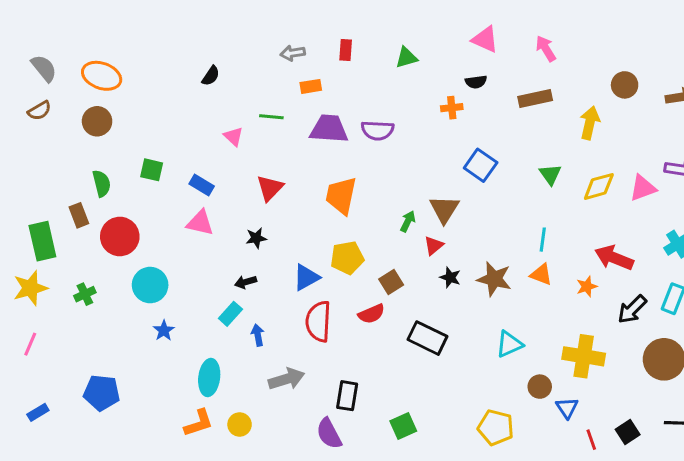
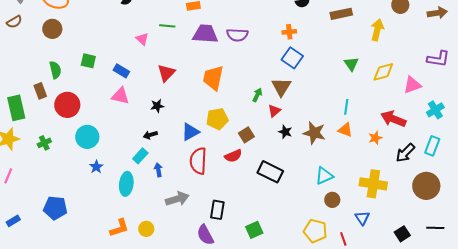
orange cross: (452, 108) -> (289, 32), moved
blue square: (481, 165) -> (292, 58), moved
pink triangle: (643, 188) -> (412, 85), moved
cyan ellipse: (209, 377) -> (126, 184), moved
brown circle: (540, 387) -> (332, 200), moved
red line: (591, 440) -> (343, 239), moved

